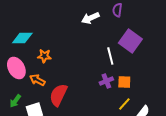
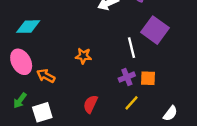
orange star: (44, 56) -> (83, 56), moved
red semicircle: (58, 95) -> (90, 104), moved, size x0.7
yellow line: (124, 104) -> (132, 103), moved

